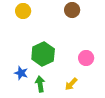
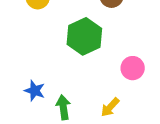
green hexagon: (43, 54) -> (84, 36), moved

